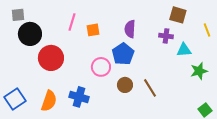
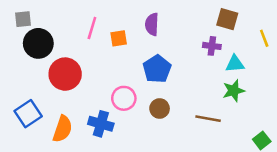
purple semicircle: (130, 29) -> (152, 24), moved
pink circle: (101, 67) -> (124, 98), moved
green star: (199, 71) -> (234, 91), moved
brown line: (150, 88) -> (208, 119), moved, turned -48
blue square: (15, 99) -> (28, 114), moved

